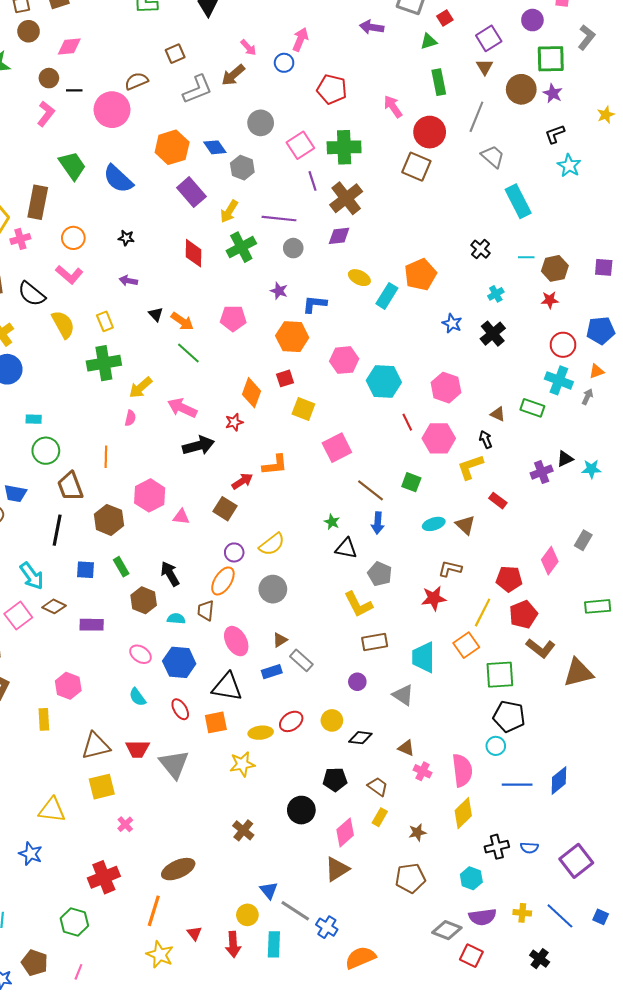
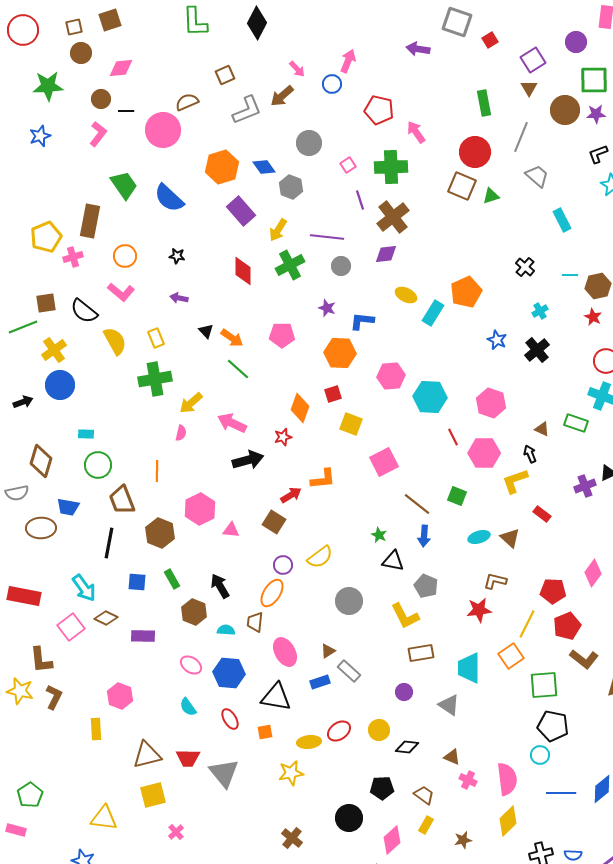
green triangle: (429, 41) -> (491, 196), moved
purple star: (553, 93) -> (596, 114), turned -30
pink arrow: (393, 107) -> (416, 132), moved
pink square: (300, 145) -> (348, 165), size x0.6
cyan rectangle: (518, 201) -> (562, 220), size x0.7
red star: (550, 300) -> (593, 317), turned 30
gray circle: (273, 589) -> (349, 601), moved
orange square: (216, 722) -> (265, 732), size x0.7

